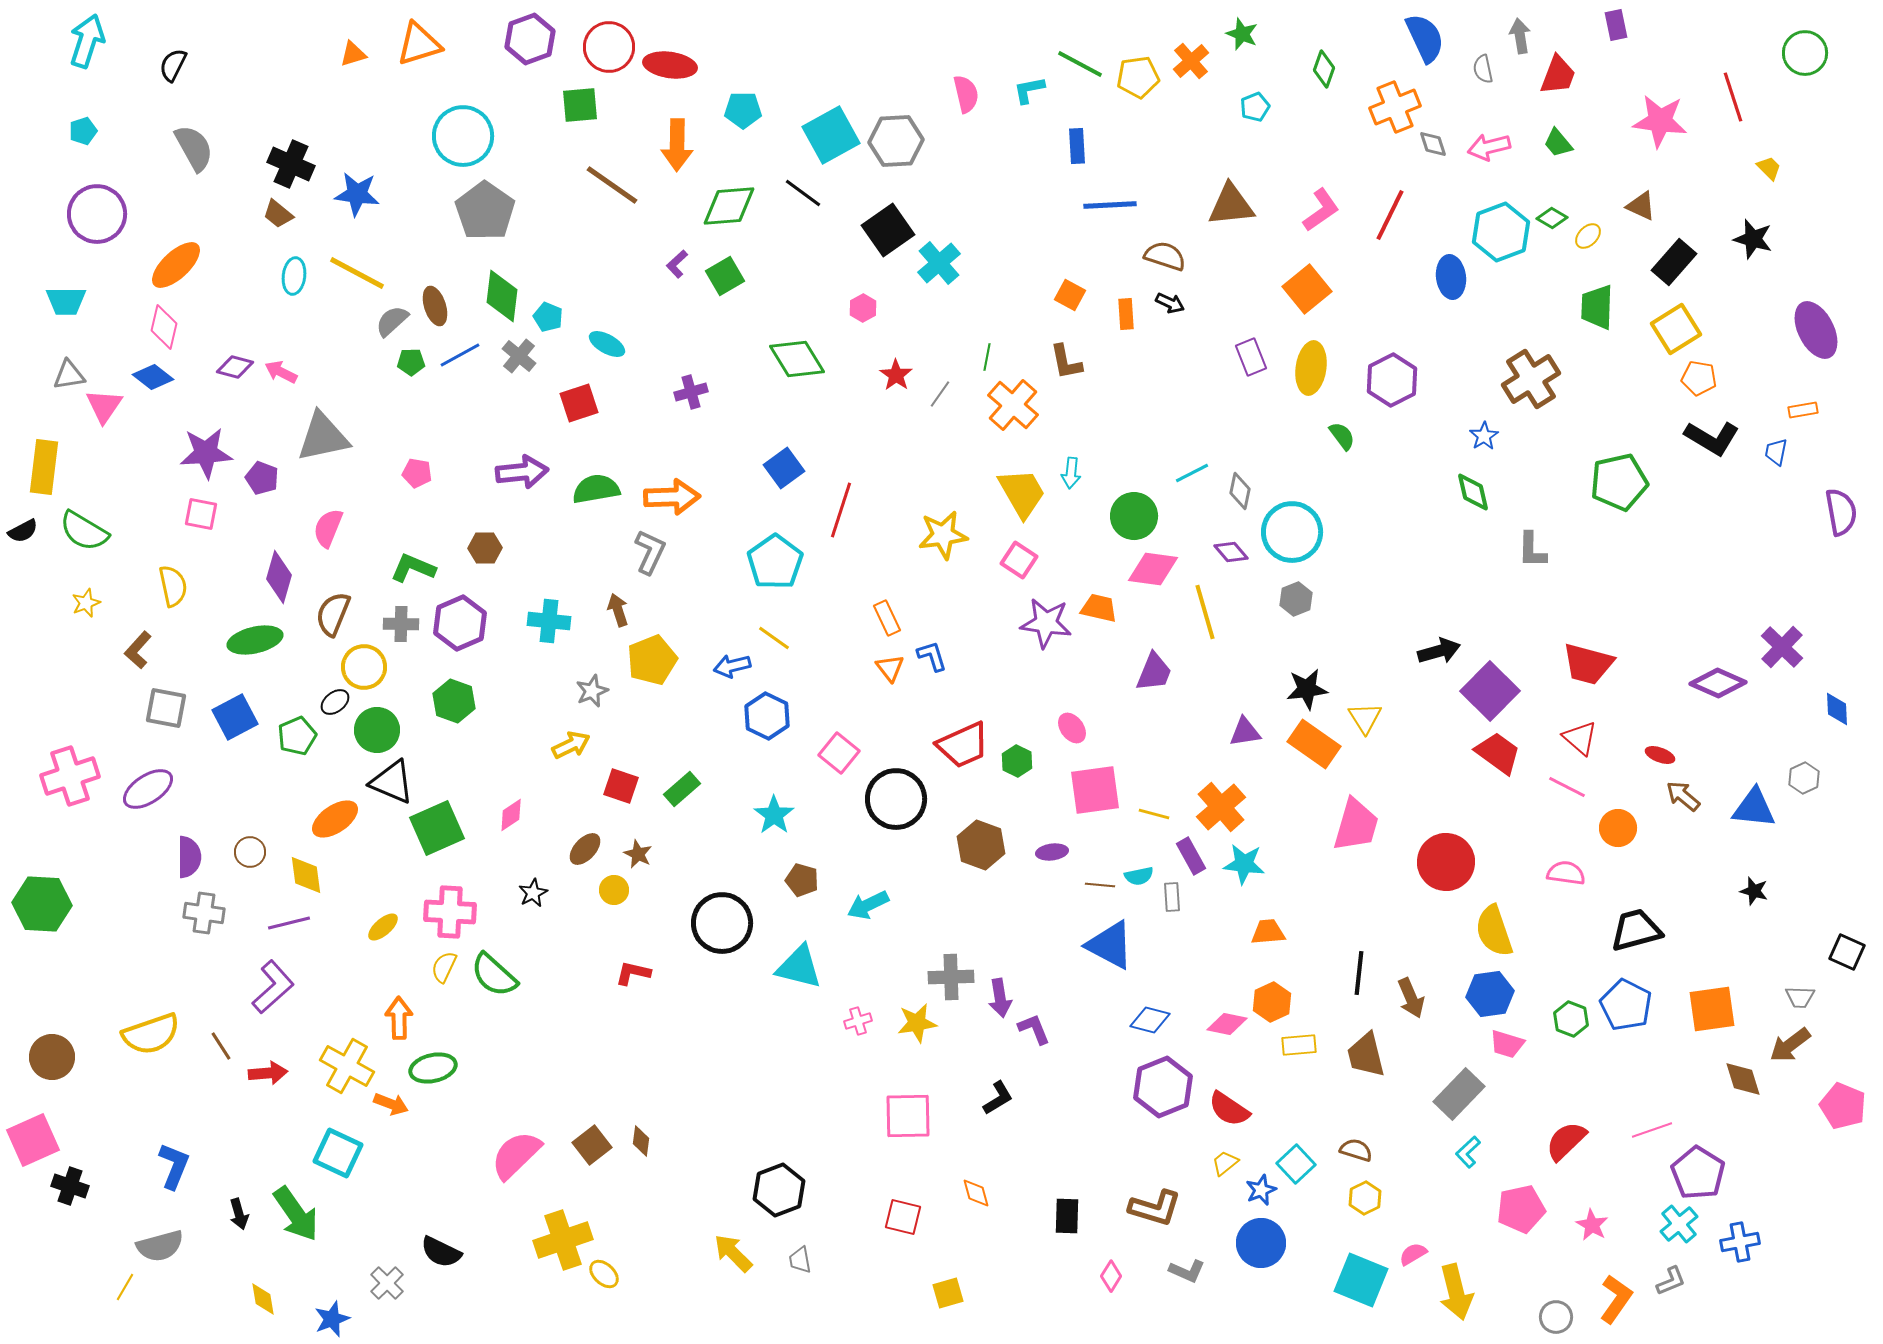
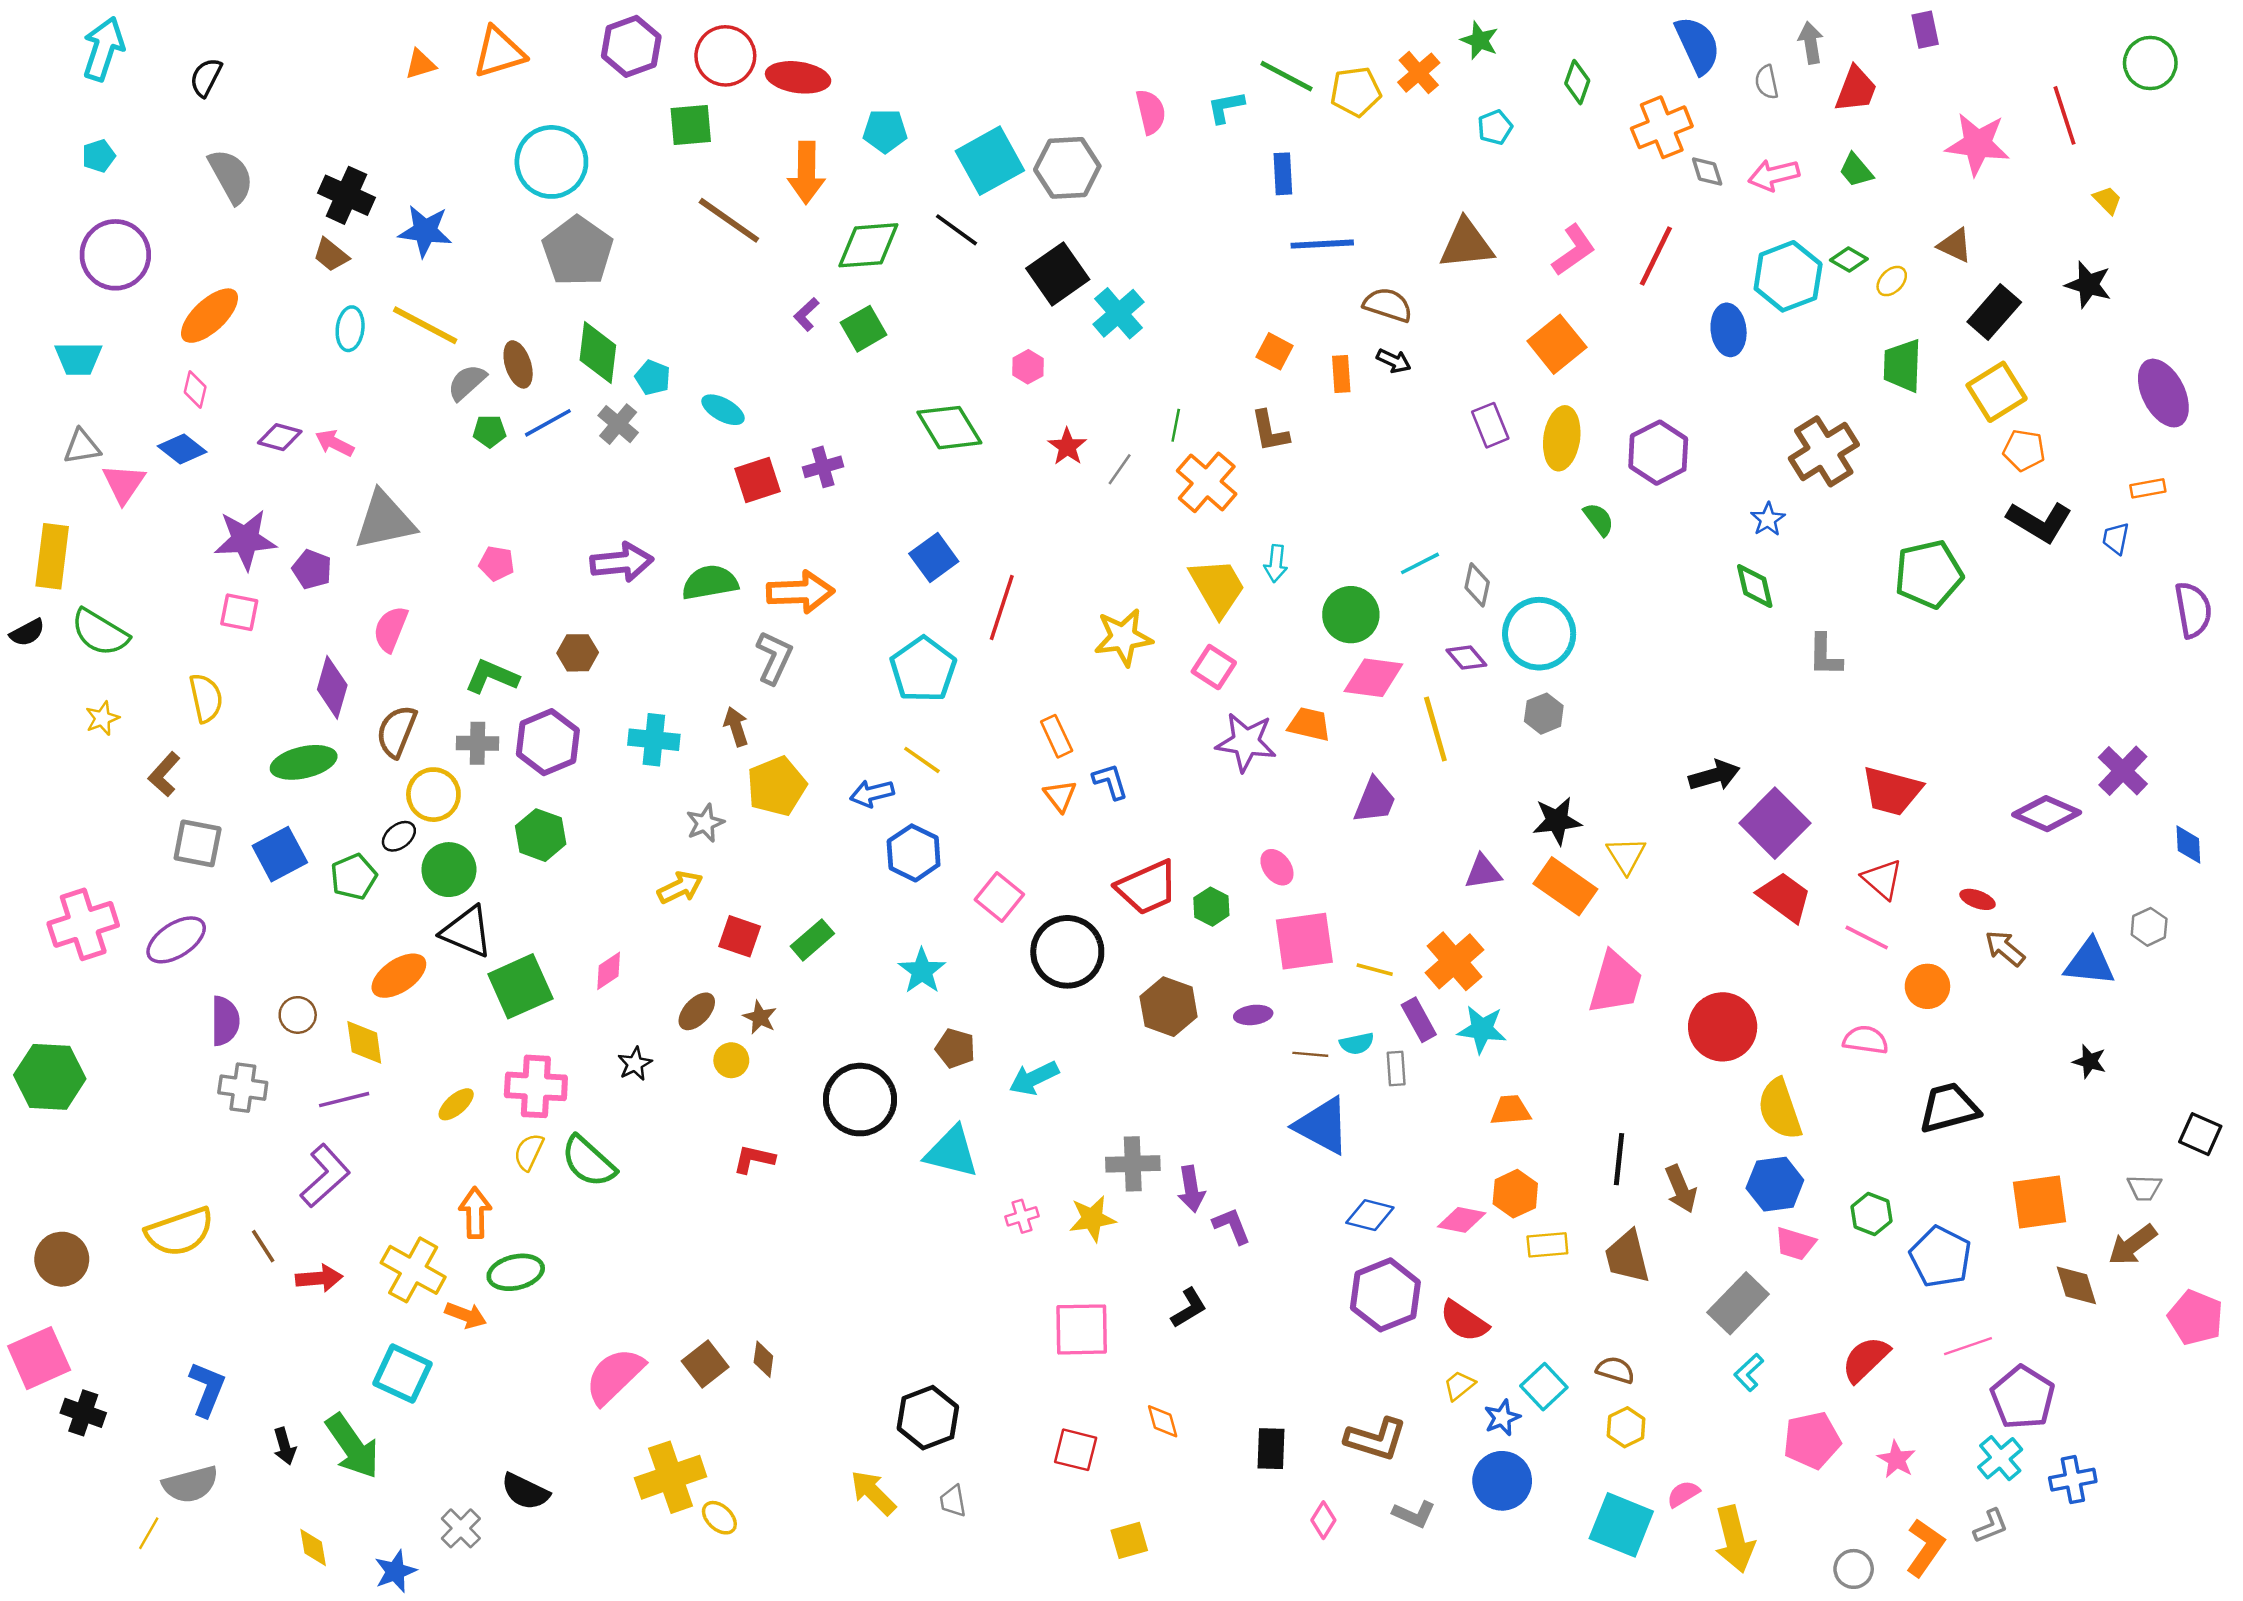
pink diamond: (164, 327) -> (195, 389), size x0.7
red square: (579, 403) -> (758, 480), moved
blue pentagon: (1626, 1005) -> (1941, 1257), moved

